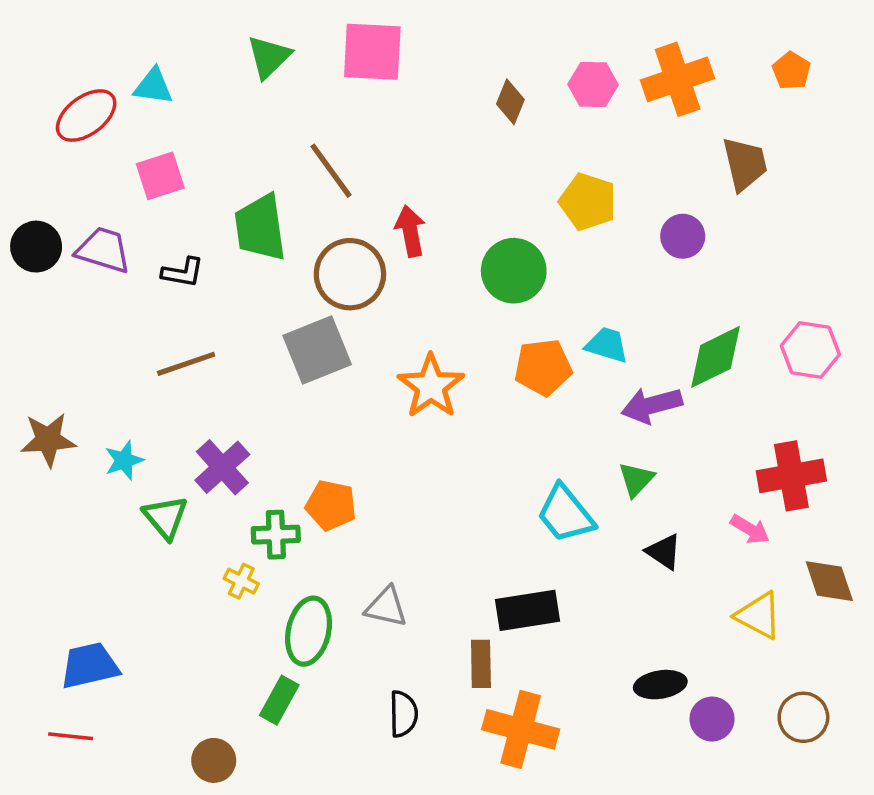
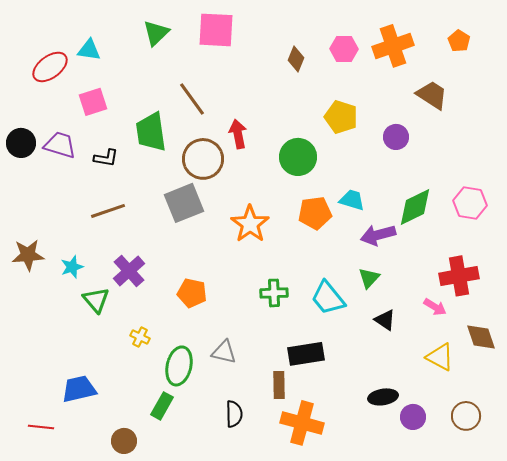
brown trapezoid: (745, 164) -> (432, 95), turned -44
green cross: (276, 535) -> (274, 293), moved
blue trapezoid: (90, 666) -> (79, 389), moved

